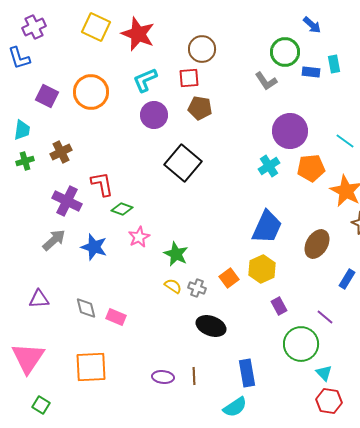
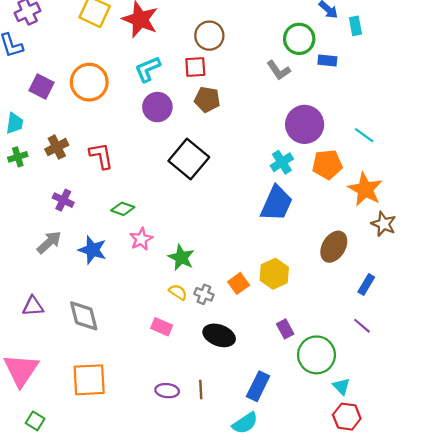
cyan rectangle: (334, 64) -> (355, 26), moved
red L-shape: (102, 184) -> (101, 156), moved
purple cross: (67, 201) -> (63, 200), size x0.7
blue trapezoid: (267, 227) -> (276, 203), moved
purple rectangle: (279, 306) -> (285, 329), moved
gray diamond: (86, 308) -> (84, 316), size x1.4
pink rectangle: (116, 317) -> (162, 327), moved
purple line: (325, 317) -> (362, 326), moved
blue rectangle: (247, 373) -> (258, 386), turned 36

